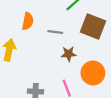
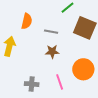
brown star: (69, 54) -> (52, 52), moved

